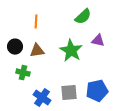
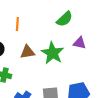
brown triangle: (37, 51) -> (27, 52), moved

